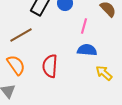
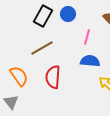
brown line: (21, 35) -> (42, 48), moved

